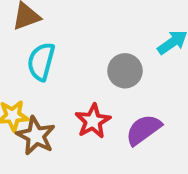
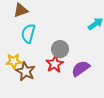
gray circle: (125, 71) -> (60, 49), moved

